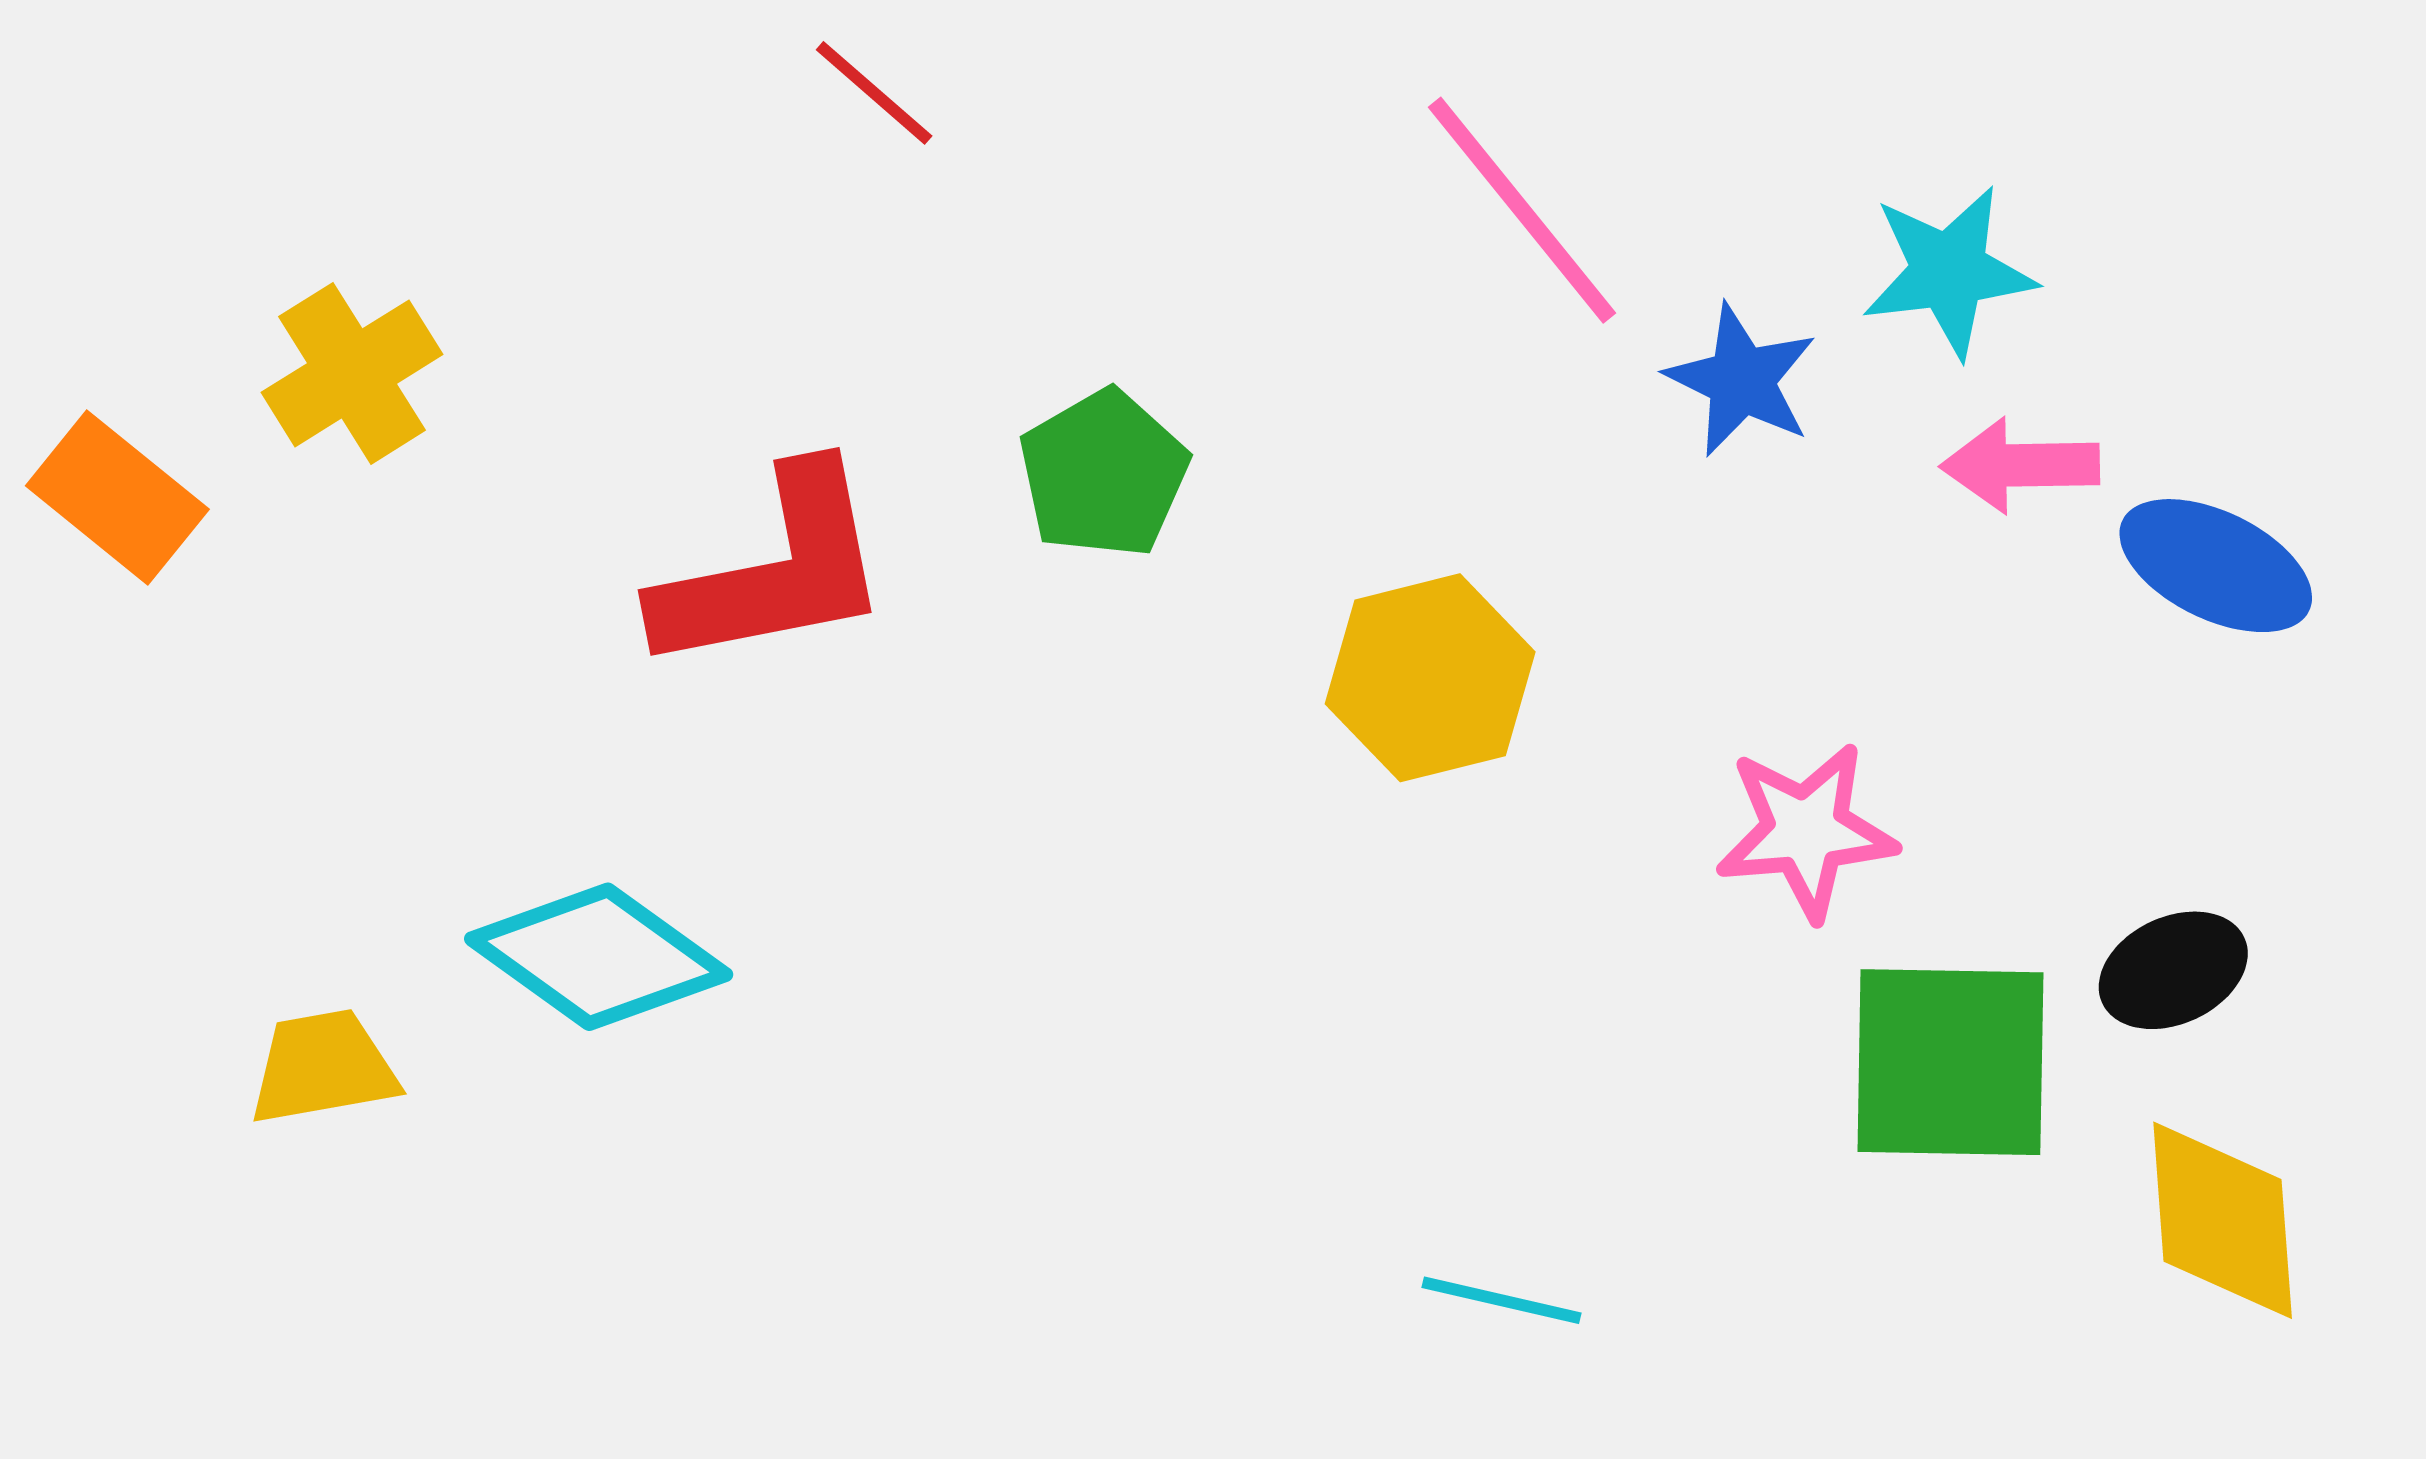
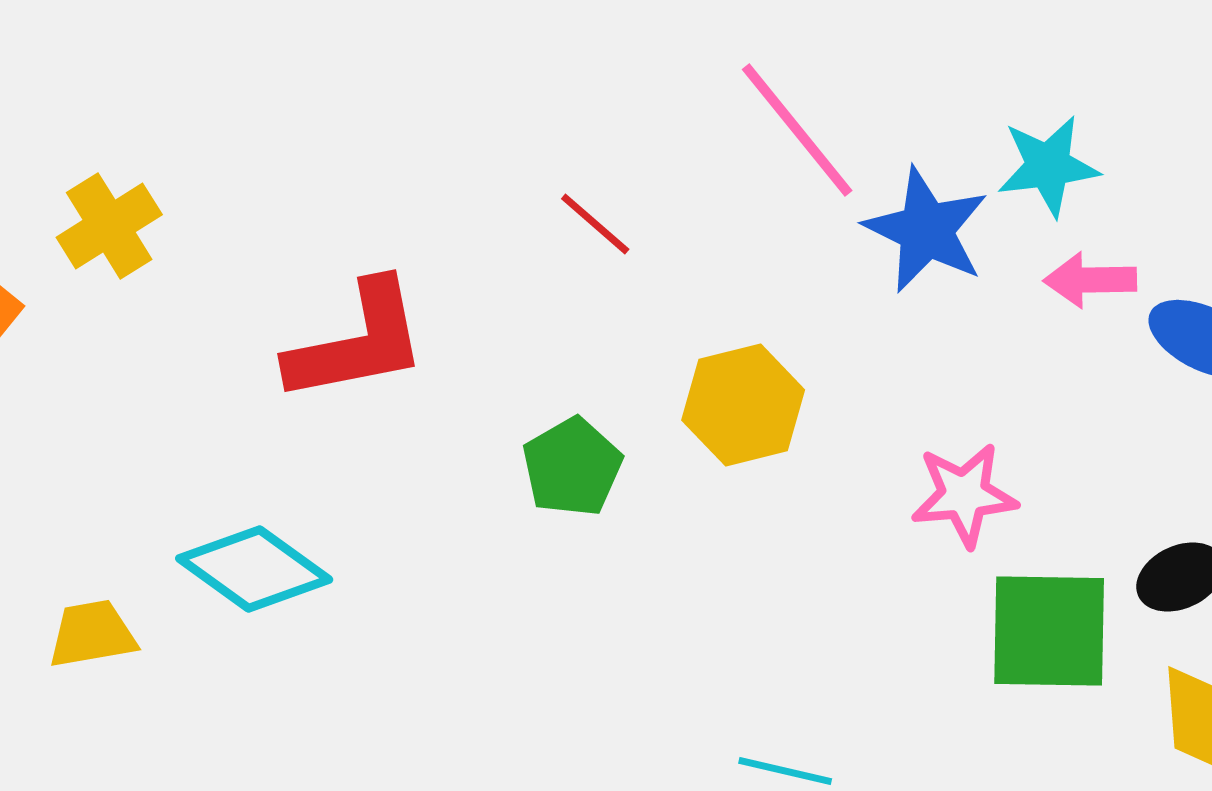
red line: (874, 93) -> (595, 224), moved
blue star: (1741, 380) -> (926, 230), size x1.4
green pentagon: (1104, 474) -> (572, 467), moved

